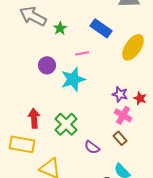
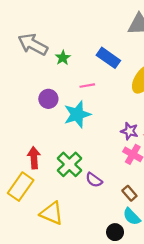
brown rectangle: (120, 138) -> (129, 193), moved
yellow rectangle: (22, 144) -> (21, 187), turned -65
purple semicircle: (92, 147) -> (94, 180), moved

